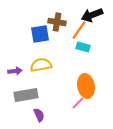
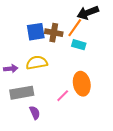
brown cross: (57, 22) -> (54, 33), moved
pink line: (78, 103) -> (63, 96), moved

